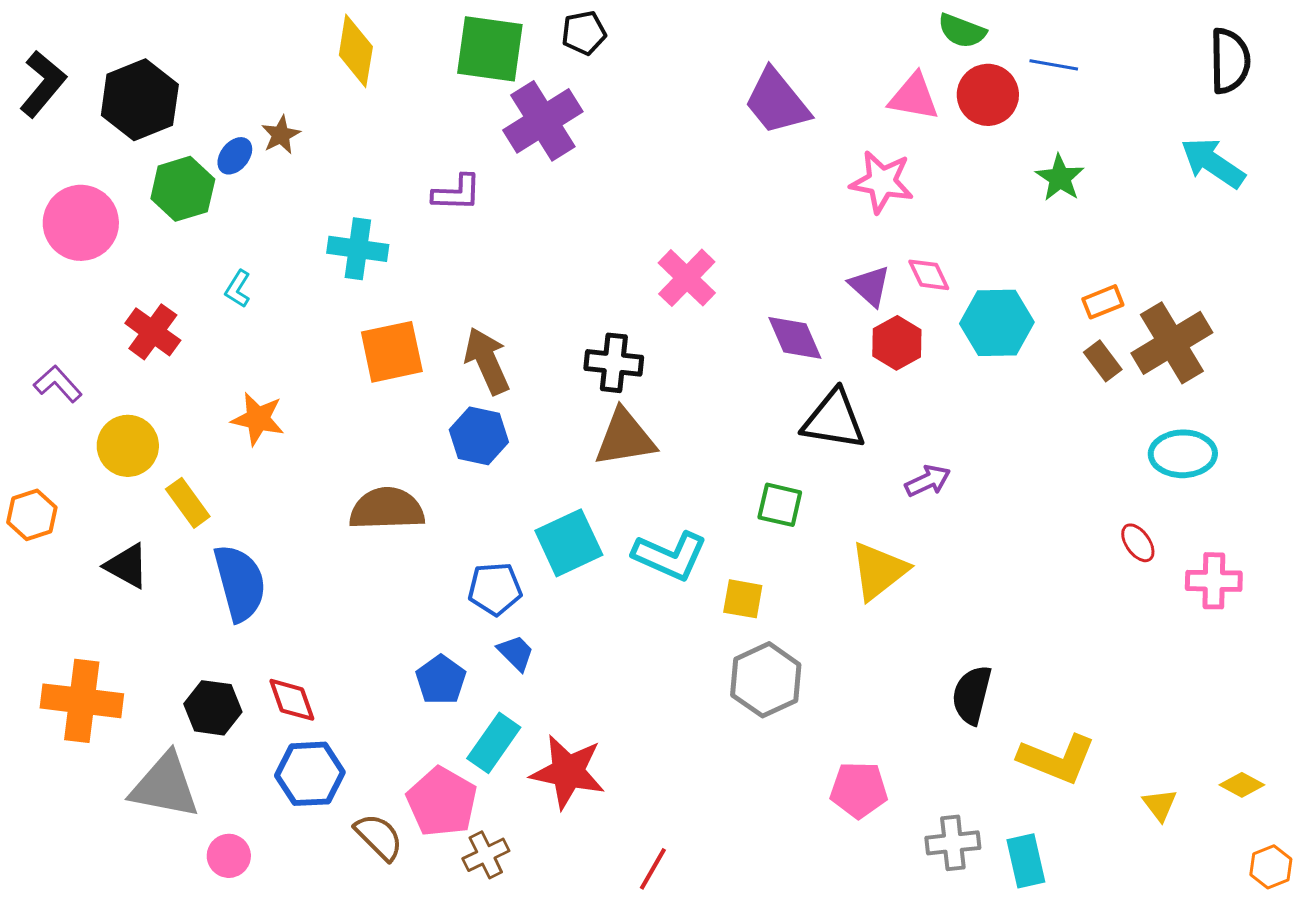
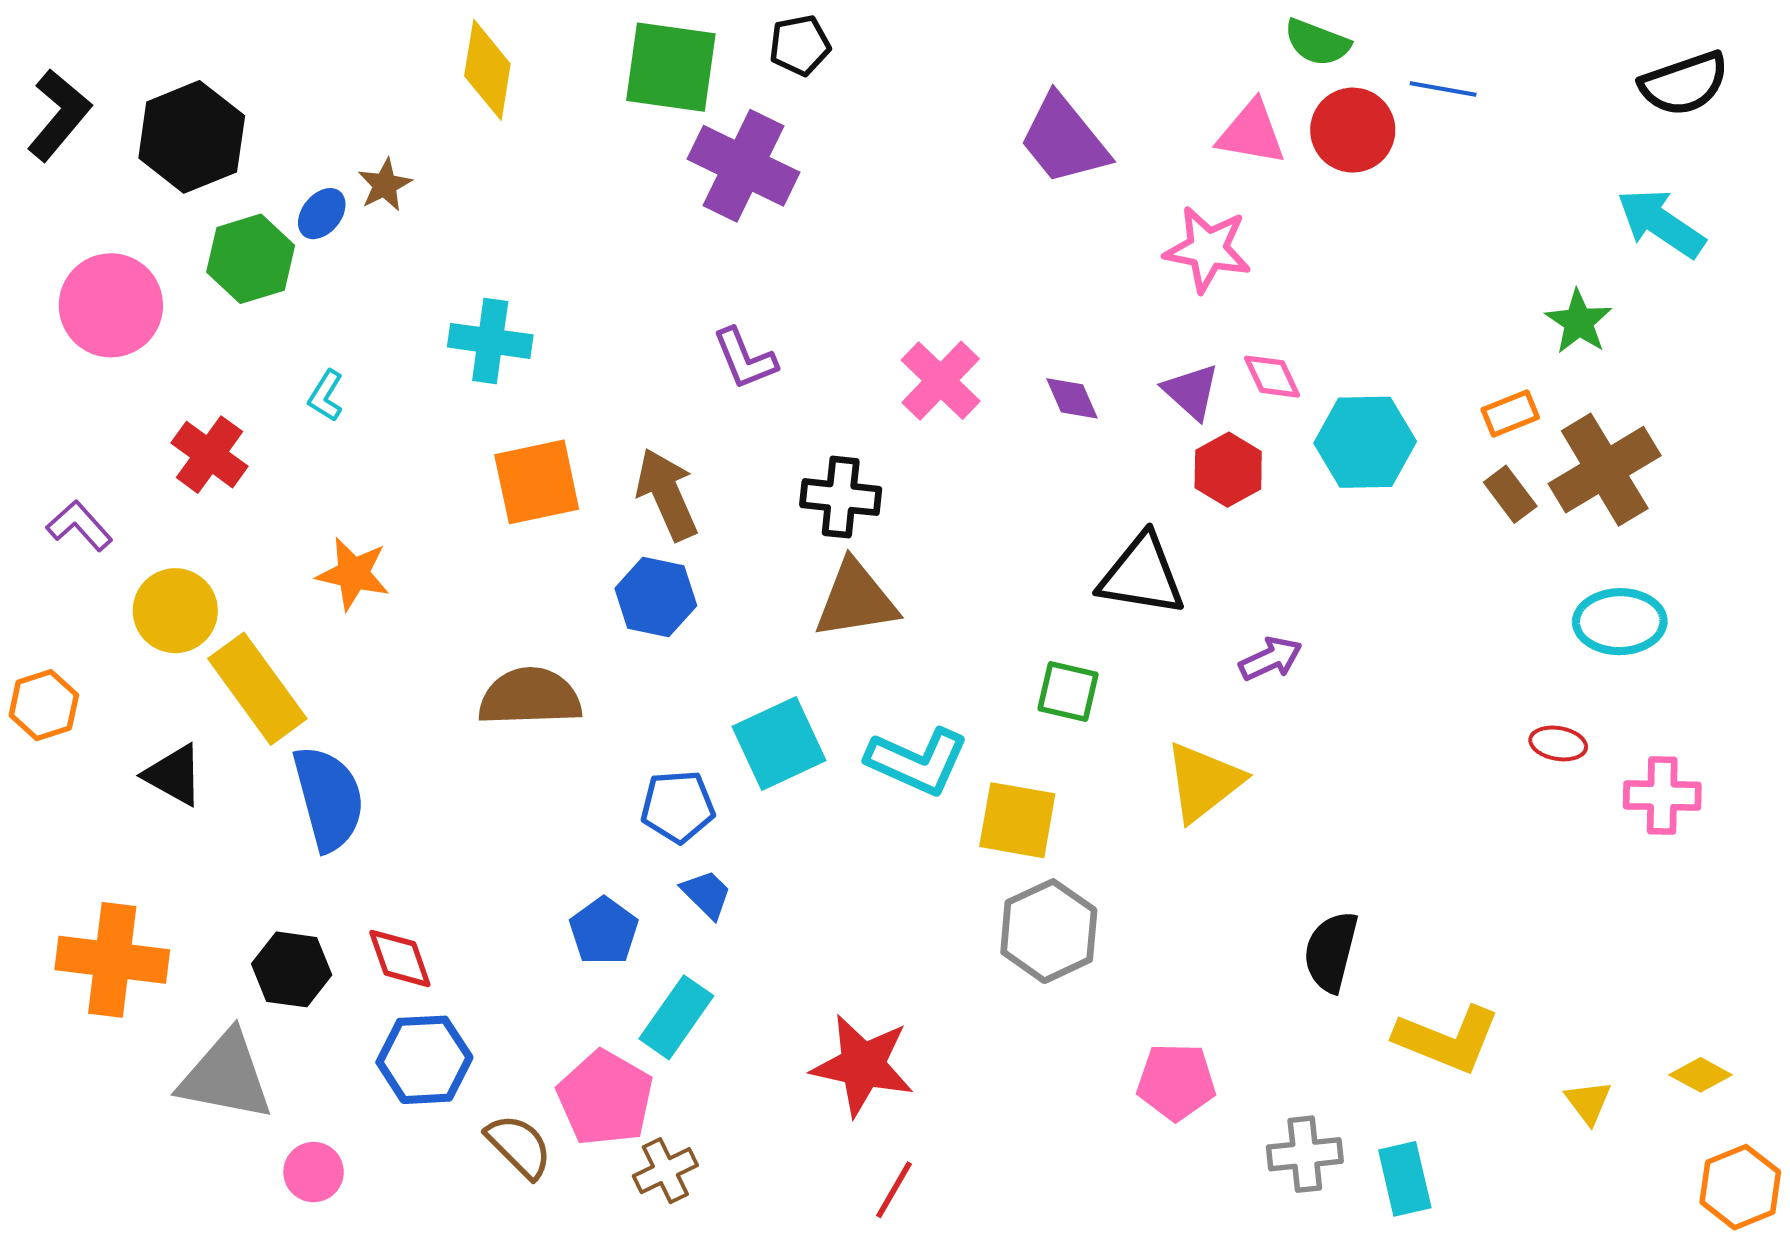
black semicircle: (1230, 61) -> (1684, 84), turned 72
purple cross: (543, 121) -> (743, 166), turned -32
green star: (1060, 178) -> (1579, 322), moved
purple L-shape: (457, 193) -> (745, 359), moved, turned 66
purple diamond: (795, 338) -> (1072, 398), moved, size x0.7
yellow rectangle: (188, 503) -> (257, 689), size x1.6
red ellipse: (1138, 543) -> (1558, 743), turned -45
yellow square: (743, 599) -> (1017, 820), size x1.4
red star: (568, 772) -> (863, 1065), moved
orange hexagon: (1271, 867) -> (1740, 1187), size x1.4

